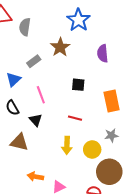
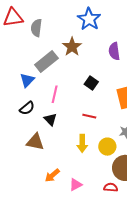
gray rectangle: (34, 61) -> (46, 61), size x1.6
black square: (78, 85) -> (91, 83), turned 32
pink line: (41, 95) -> (55, 94), turned 36
black semicircle: (12, 108) -> (27, 108), turned -98
orange arrow: (35, 177) -> (52, 175), turned -49

